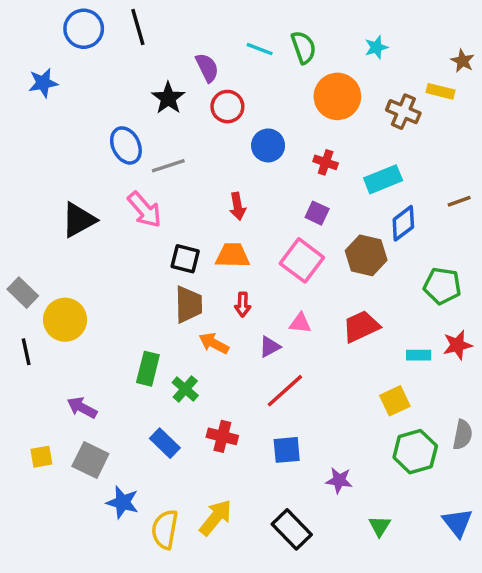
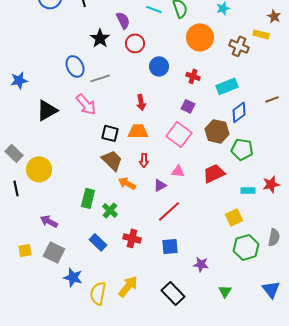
blue star: (43, 83) -> (19, 80), moved
green pentagon: (442, 286) -> (242, 149), moved
brown trapezoid: (189, 304) -> (112, 160), turned -45

